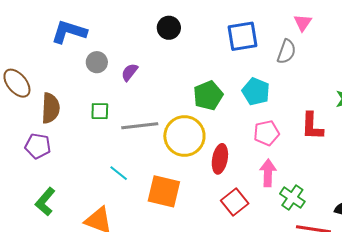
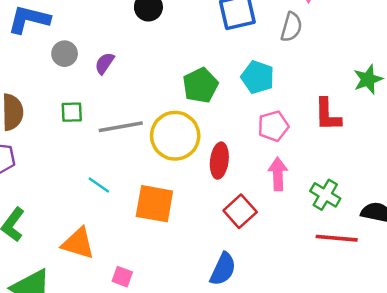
green cross: (292, 198) -> (325, 195), moved

